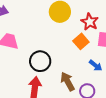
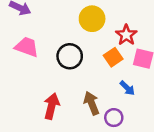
black circle: (40, 61) -> (70, 56), moved

